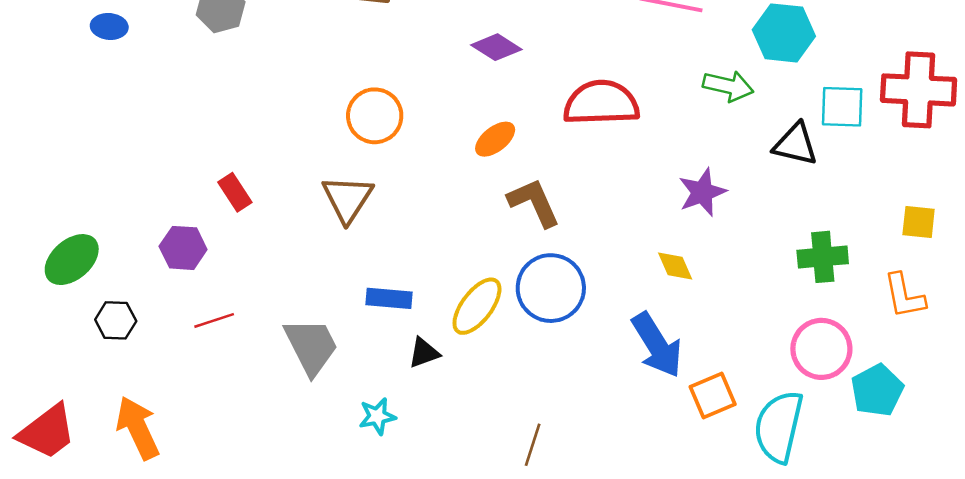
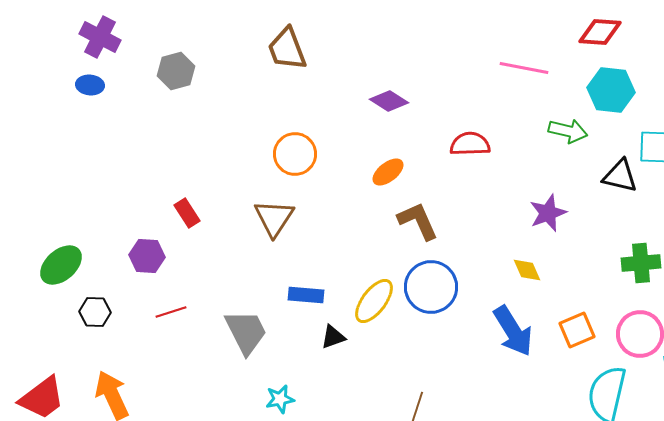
red semicircle: (601, 103) -> (470, 144), size x0.7
orange square: (713, 396) -> (577, 330), moved
cyan star: (377, 416) -> (280, 399), moved

